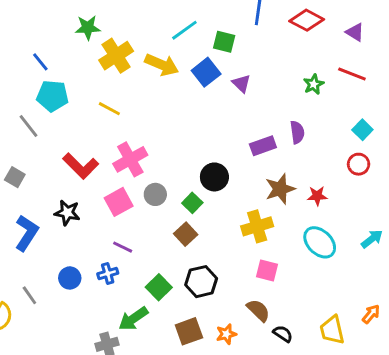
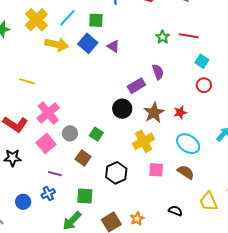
yellow cross: (116, 56) -> (36, 20), moved
red line: (352, 74) -> (189, 36), moved
black circle: (214, 177) -> (122, 109), moved
brown square: (186, 234) -> (83, 158), moved
black hexagon: (201, 282) -> (116, 173), moved
green square: (159, 287) -> (85, 196), turned -30
brown semicircle: (258, 310) -> (186, 172), moved

